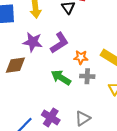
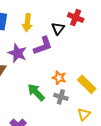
purple L-shape: (59, 43) -> (43, 46), moved

